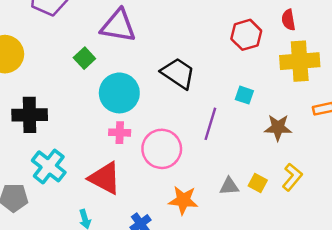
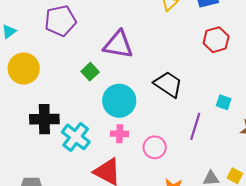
red hexagon: (246, 35) -> (216, 40), moved
pink circle: (162, 149) -> (155, 147), size x0.7
cyan cross: (49, 166) -> (76, 137), moved

